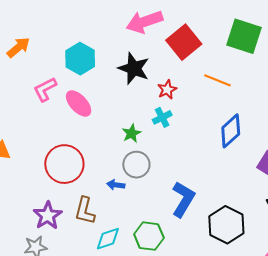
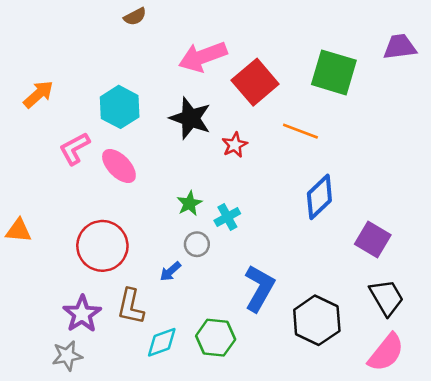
cyan cross: (162, 117) -> (227, 217), moved
gray circle: (136, 165) -> (197, 244), size x0.7
blue arrow: (116, 185) -> (170, 272), turned -48

